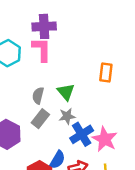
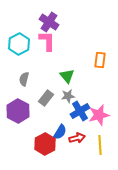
purple cross: (44, 26) -> (49, 22), turned 36
gray semicircle: (38, 96) -> (24, 79), moved
pink star: (105, 139) -> (99, 115), turned 30

